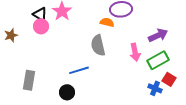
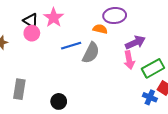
purple arrow: (158, 35) -> (135, 42), moved
gray semicircle: (98, 45) -> (91, 53), turned -140
blue line: (79, 70) -> (71, 46), moved

